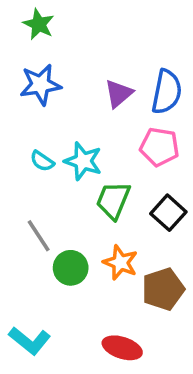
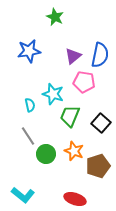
green star: (39, 24) -> (55, 17), moved
pink pentagon: (160, 147) -> (84, 82), moved
cyan semicircle: (42, 161) -> (30, 105), moved, turned -136

